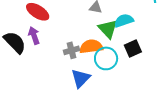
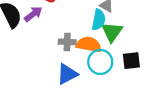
cyan semicircle: (124, 21) -> (99, 20), moved, turned 102
purple arrow: (34, 36) -> (33, 14), turned 54

